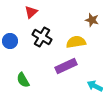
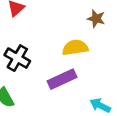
black cross: (42, 37) -> (17, 58), moved

